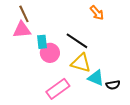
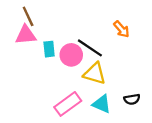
orange arrow: (97, 13) -> (121, 29), moved
pink circle: (50, 53) -> (71, 55), moved
cyan triangle: (96, 78) -> (102, 104), moved

